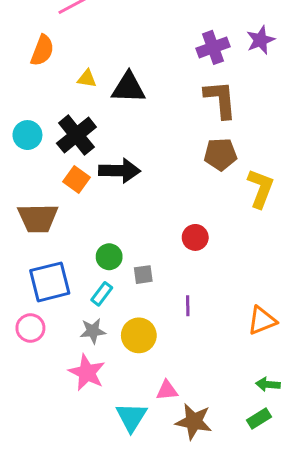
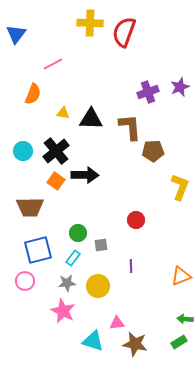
brown L-shape: (220, 99) -> (130, 127), moved
brown pentagon: (220, 154) -> (153, 151), moved
cyan triangle: (131, 417) -> (93, 341), turned -45

